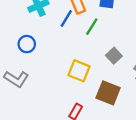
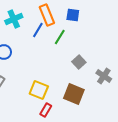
yellow square: (79, 71) -> (39, 90), moved

